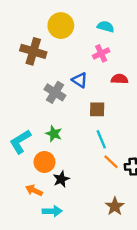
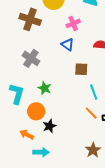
pink cross: (101, 53) -> (73, 23), moved
gray cross: (55, 92) -> (31, 58), moved
cyan line: (101, 139) -> (94, 92), moved
cyan L-shape: (20, 142) -> (17, 94), turned 135

